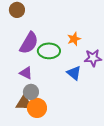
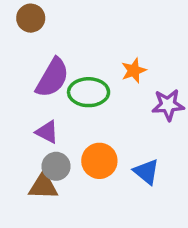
blue triangle: (74, 73) -> (146, 172), moved
orange circle: (37, 108) -> (99, 161), moved

